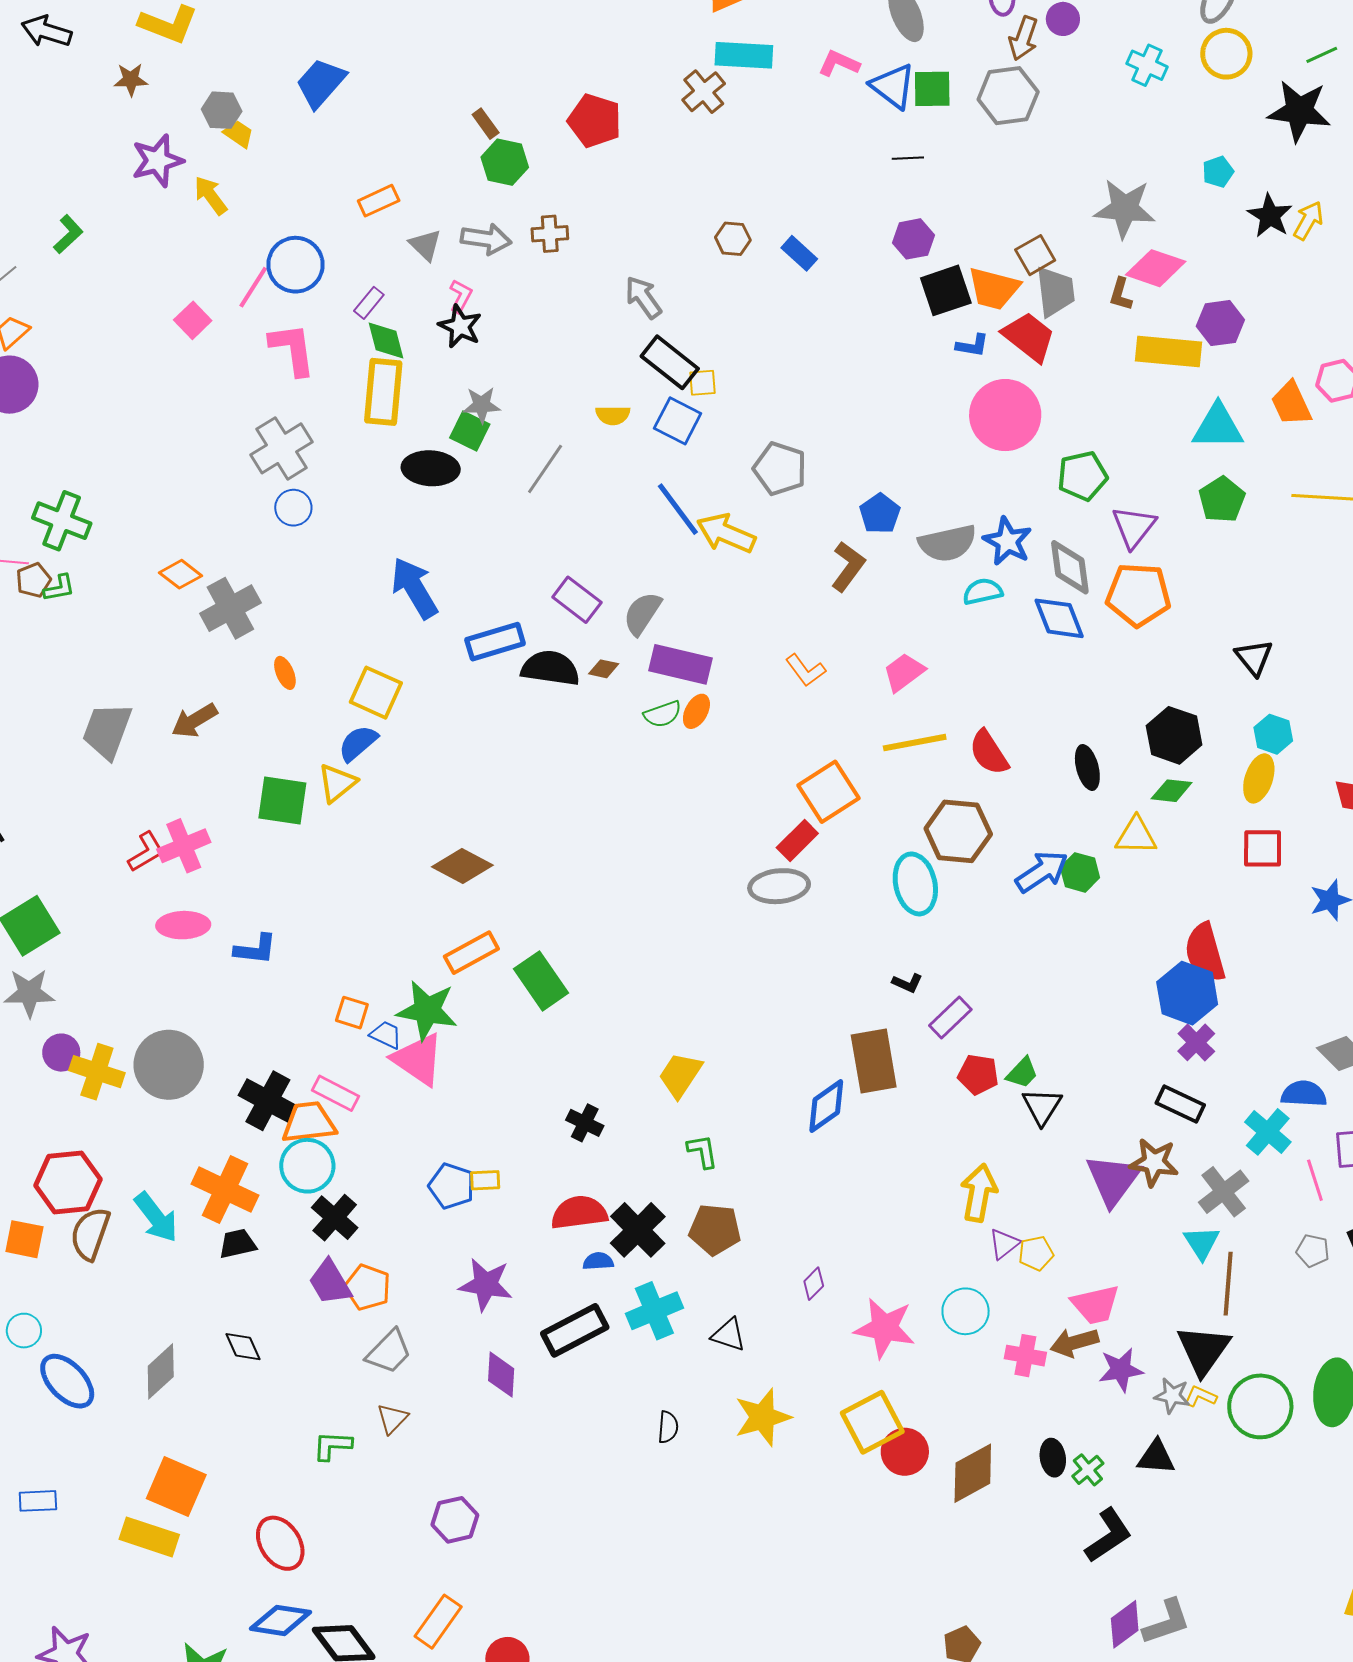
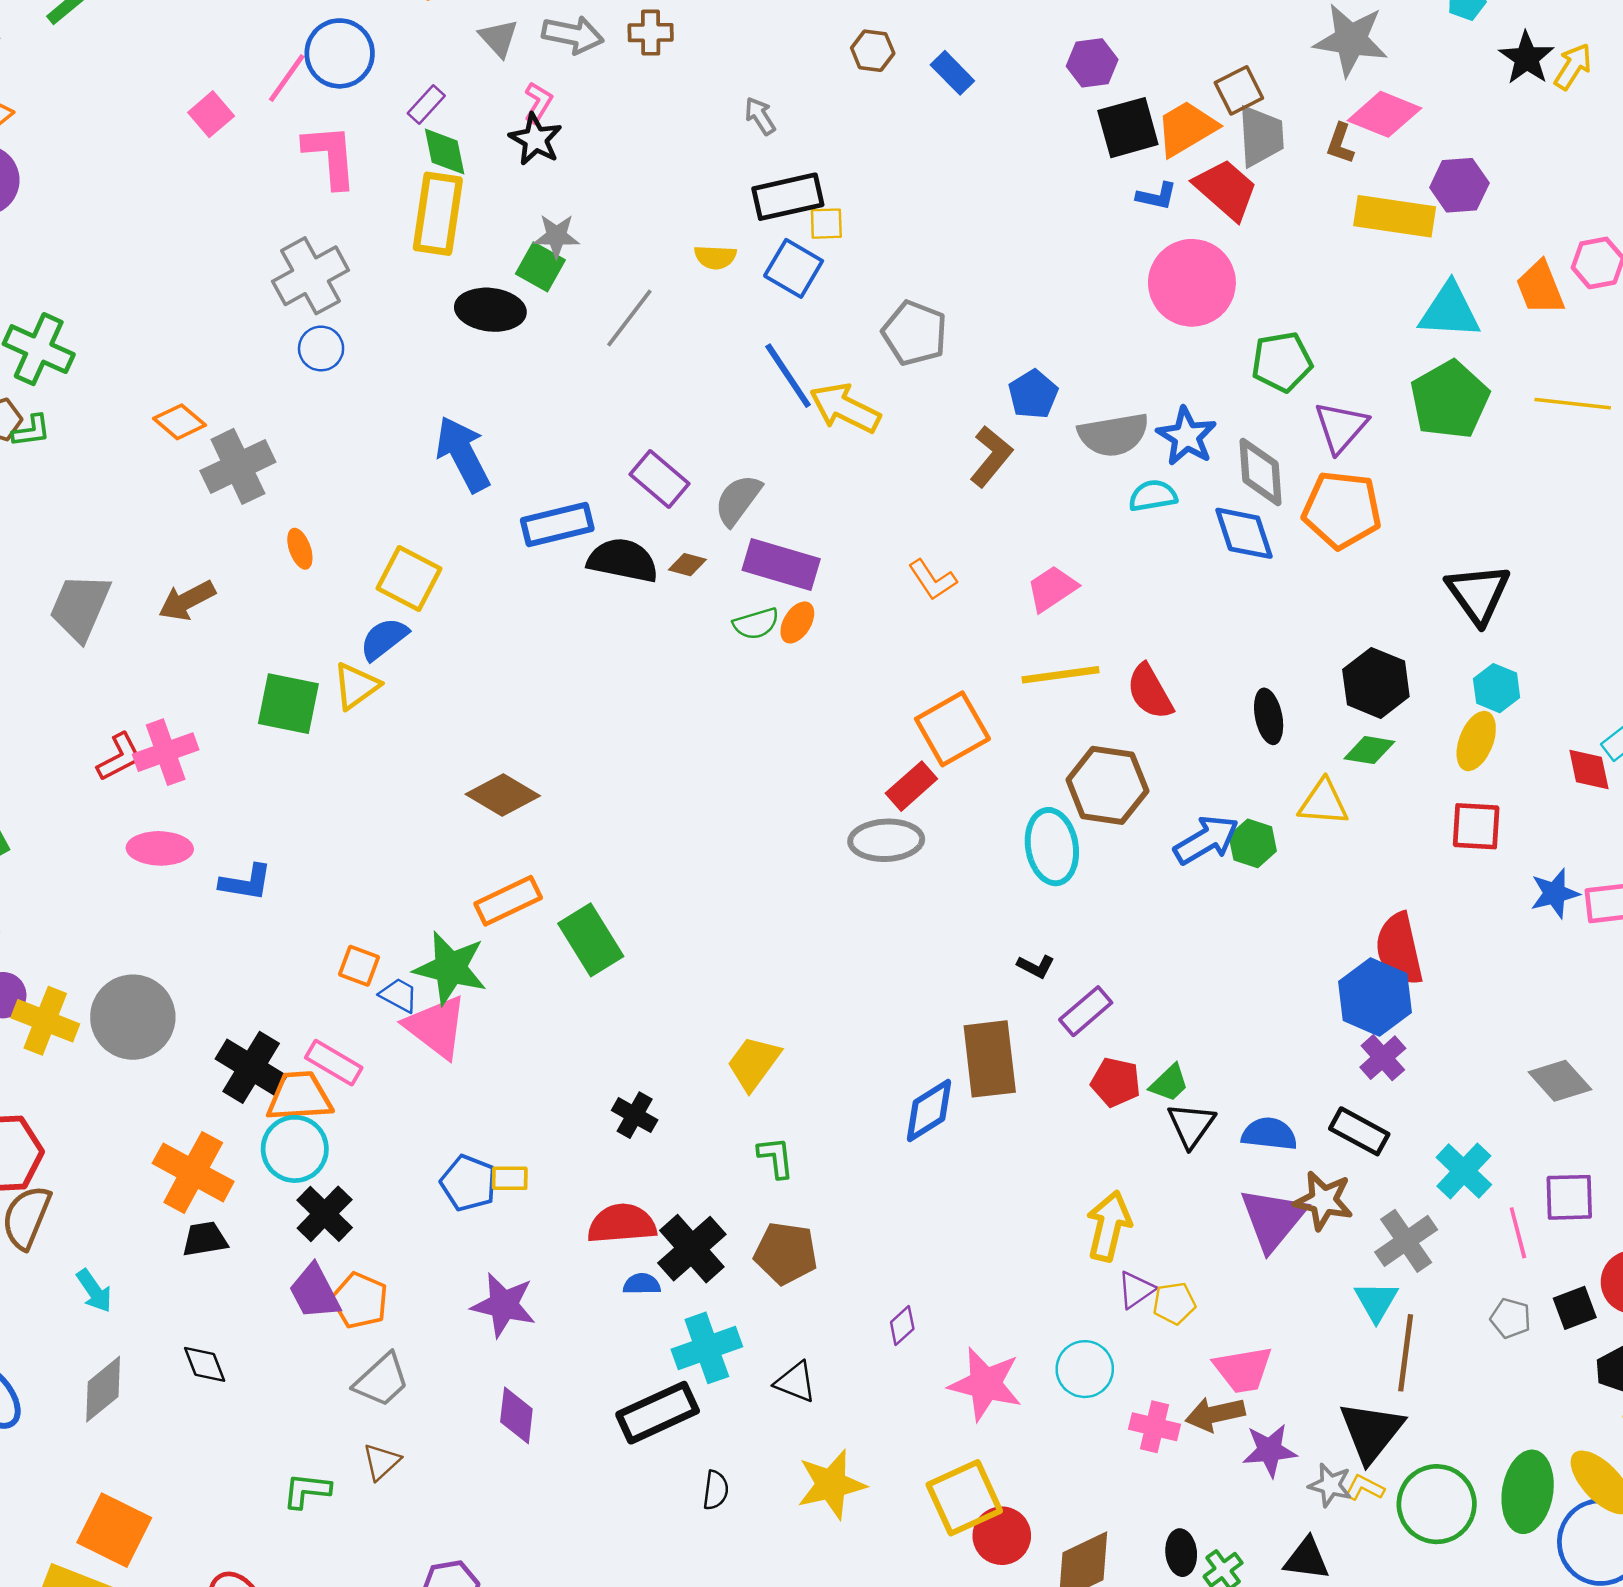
orange trapezoid: (994, 289) -> (1186, 128), turned 132
gray arrow: (643, 297) -> (760, 116), size x0.7
black rectangle: (670, 362) -> (788, 197), turned -54
green pentagon: (1222, 500) -> (1450, 400), size x1.4
black triangle: (1254, 657) -> (1478, 594), size x1.4
blue semicircle: (1304, 1094) -> (1269, 1134), moved
cyan arrow: (156, 1217) -> (94, 1291), moved, size x0.7
black rectangle: (575, 1330) -> (658, 1413), moved

